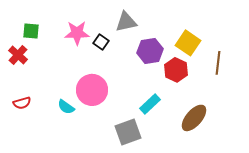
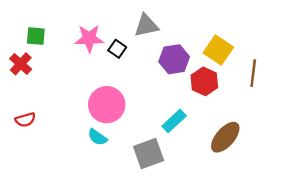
cyan semicircle: (66, 107) -> (97, 137), moved

